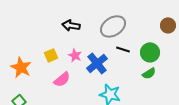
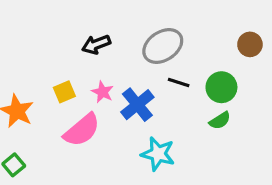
black arrow: (71, 25) -> (96, 44), turned -30
pink semicircle: (62, 79) -> (82, 130), size x1.4

